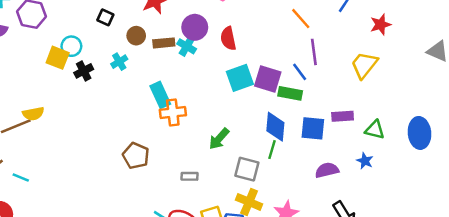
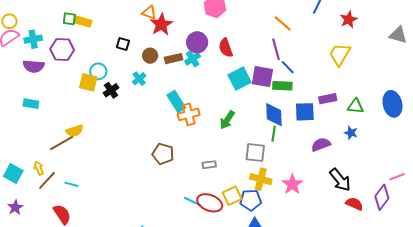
cyan cross: (187, 46) -> (193, 59), turned 35
purple line: (314, 52) -> (276, 49), moved
green arrow: (219, 139) -> (227, 120), moved

